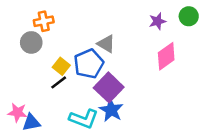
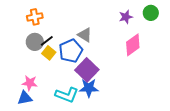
gray circle: (31, 42) -> (35, 42), moved
black line: (59, 82) -> (47, 41), moved
blue star: (111, 110) -> (89, 88), turned -30
pink star: (17, 112) -> (30, 83), moved

